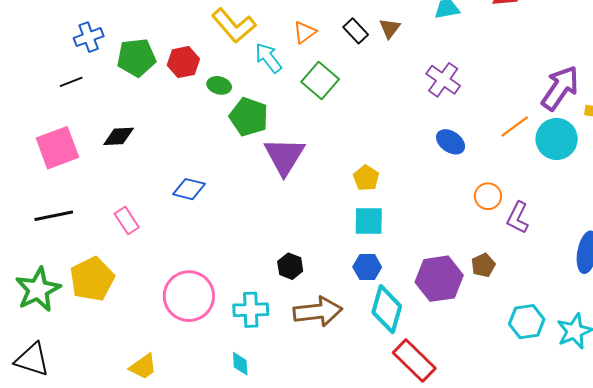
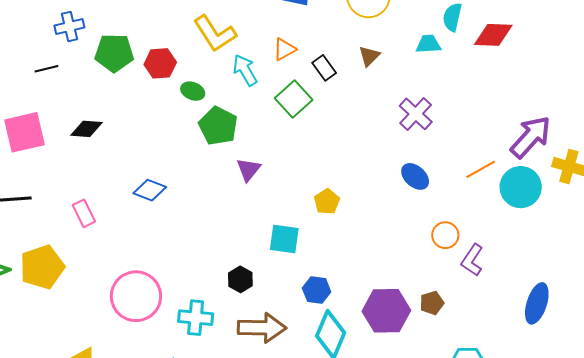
black rectangle: (356, 31) -> (324, 68), moved
purple triangle: (284, 156) -> (248, 169), size x0.6
cyan square: (369, 221) -> (284, 239), moved

